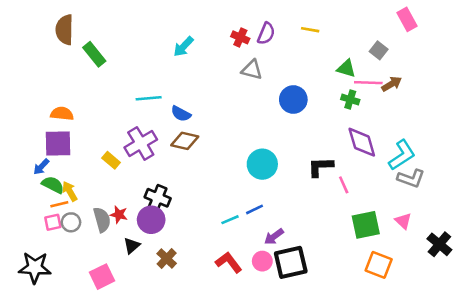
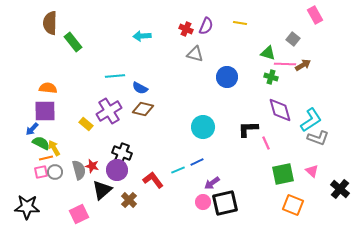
cyan arrow: (183, 46) -> (142, 36), turned 42
black triangle: (132, 246) -> (102, 190), size x1.5
red L-shape: (229, 262) -> (153, 180), moved

